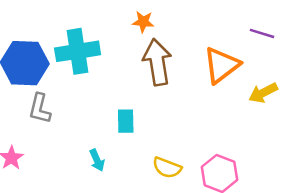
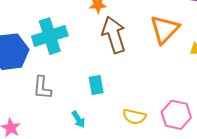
gray L-shape: (40, 109) -> (42, 88), moved

